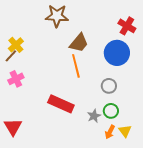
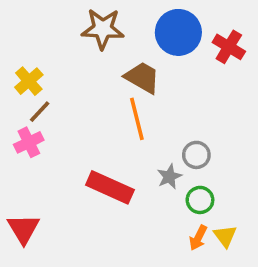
brown trapezoid: (79, 43) -> (142, 77), turned -100
blue circle: (117, 53) -> (178, 32), moved
brown line: (11, 56) -> (40, 112), moved
gray star: (94, 116) -> (169, 177), moved

